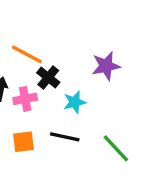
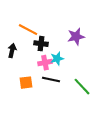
black cross: (48, 77) -> (41, 44), turned -32
pink cross: (25, 99) -> (45, 63), moved

